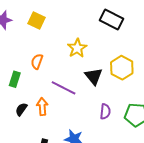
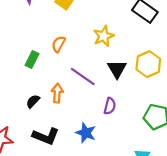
black semicircle: (21, 109) -> (33, 101), moved
purple semicircle: (105, 111) -> (110, 106), moved

